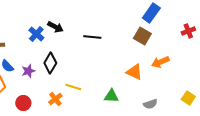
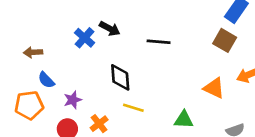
black diamond: (50, 63) -> (120, 77), moved, turned -35
purple star: (28, 71) -> (73, 100), moved
orange cross: (55, 99) -> (99, 124), moved

